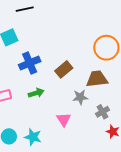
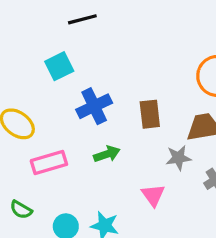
brown rectangle: (64, 69) -> (150, 114), turned -54

